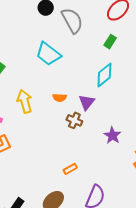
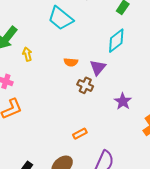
yellow arrow: (25, 101) -> (27, 54), moved, size x0.6

